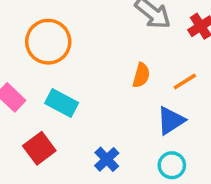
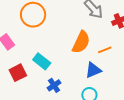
orange semicircle: (141, 75) -> (81, 42), size x1.6
cyan rectangle: (62, 103) -> (42, 61), moved

